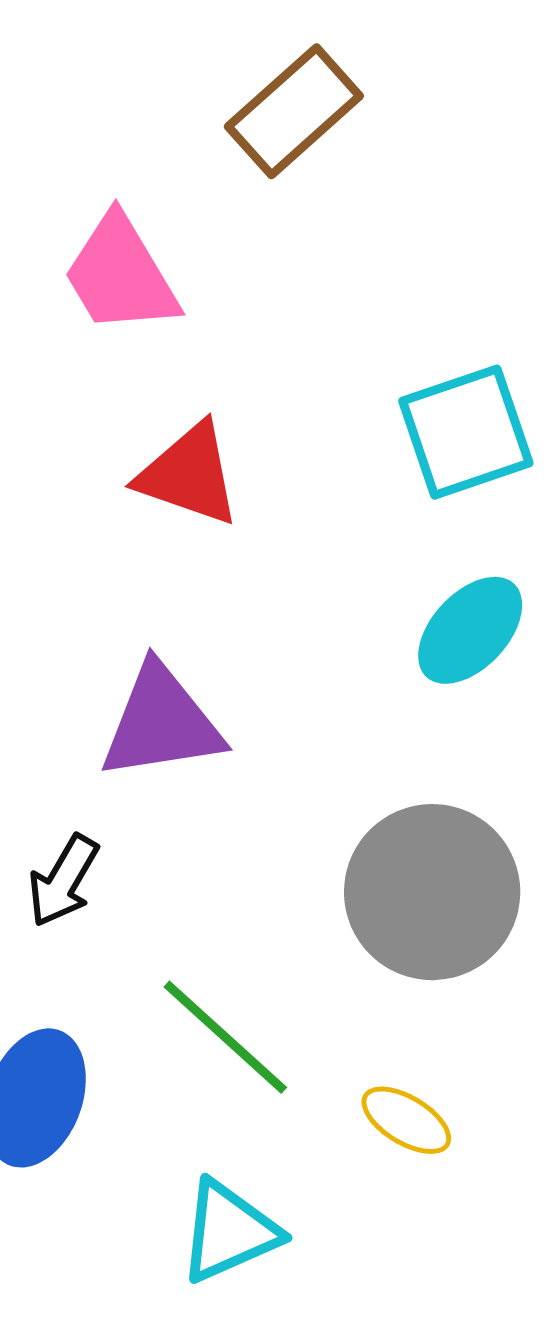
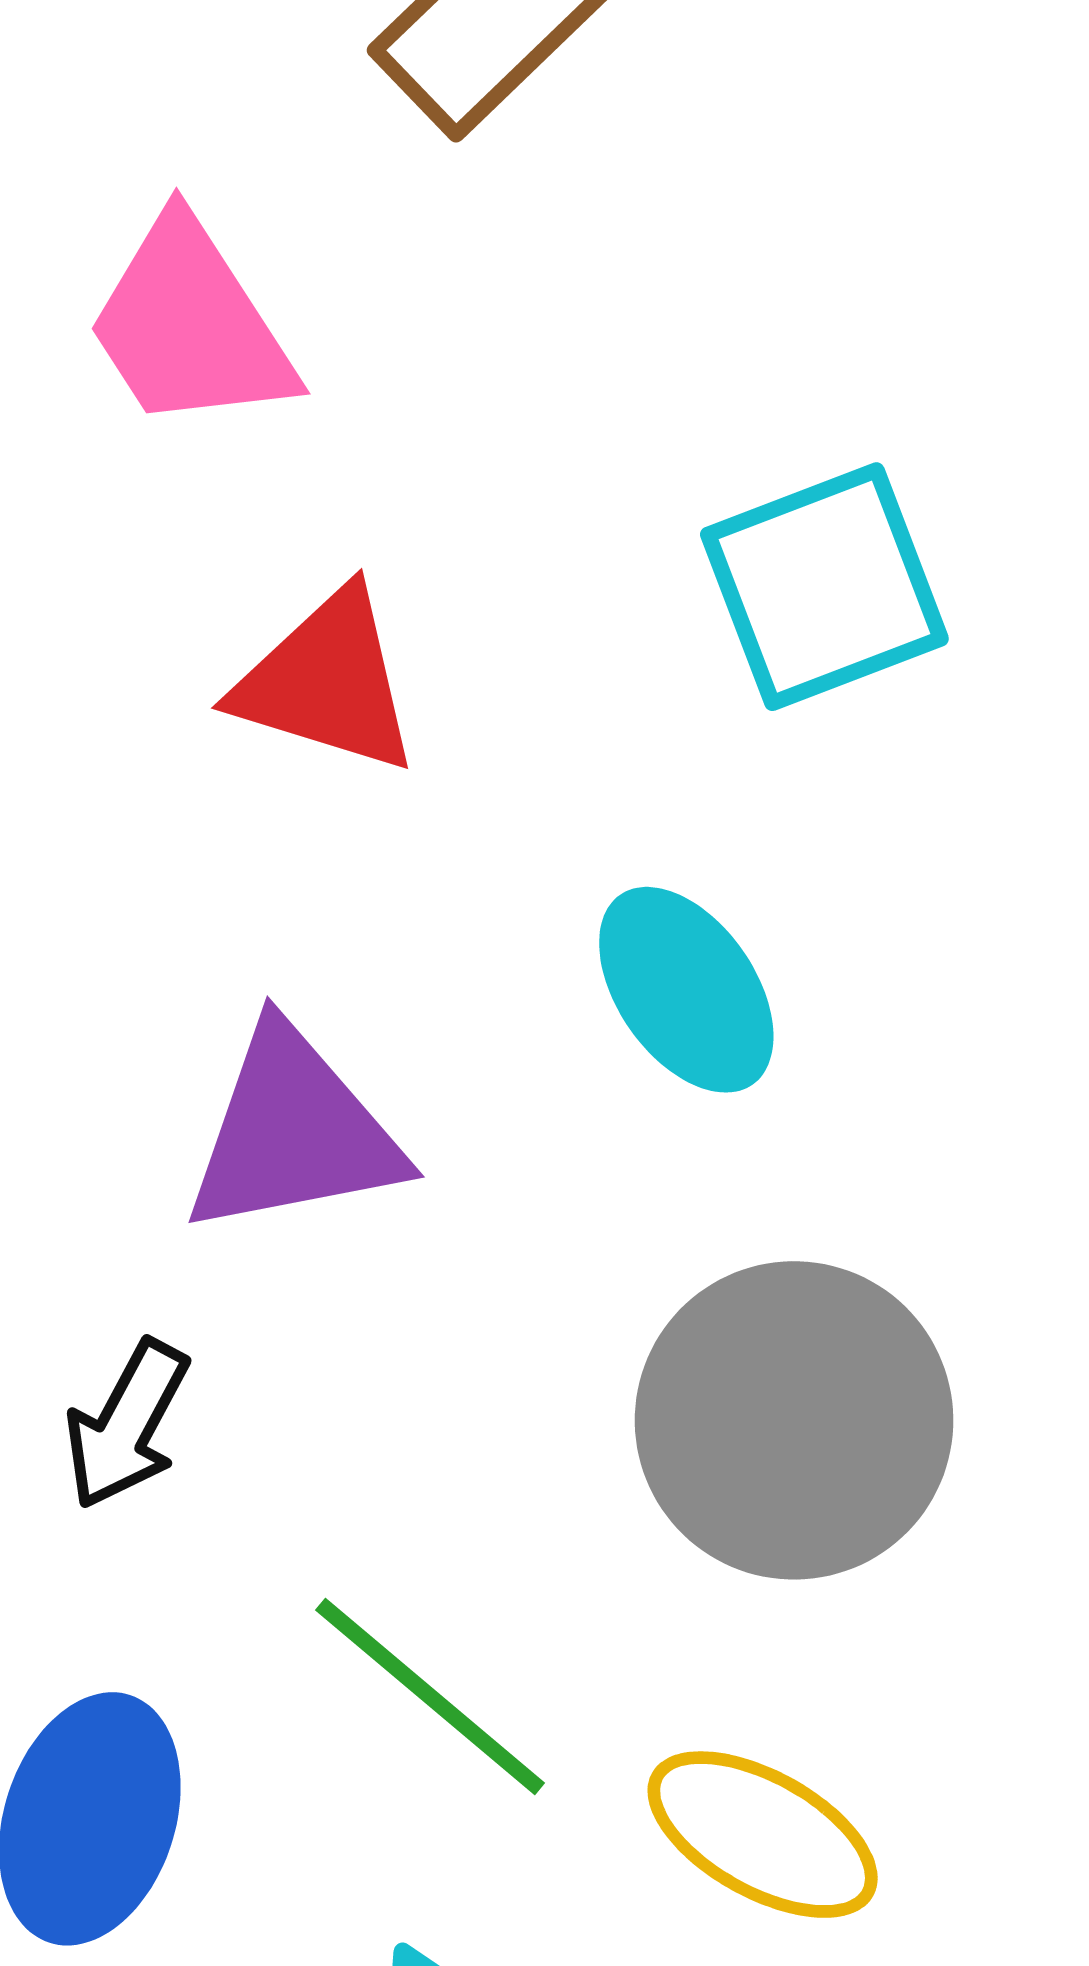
cyan ellipse: (470, 630) -> (686, 990), moved, turned -76
yellow ellipse: (406, 1120) -> (763, 1835), size x1.4

